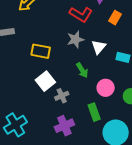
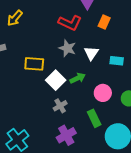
gray star: (75, 39) -> (67, 48), turned -30
green arrow: (82, 70) -> (78, 78), turned -77
white square: (45, 81) -> (56, 80), moved

